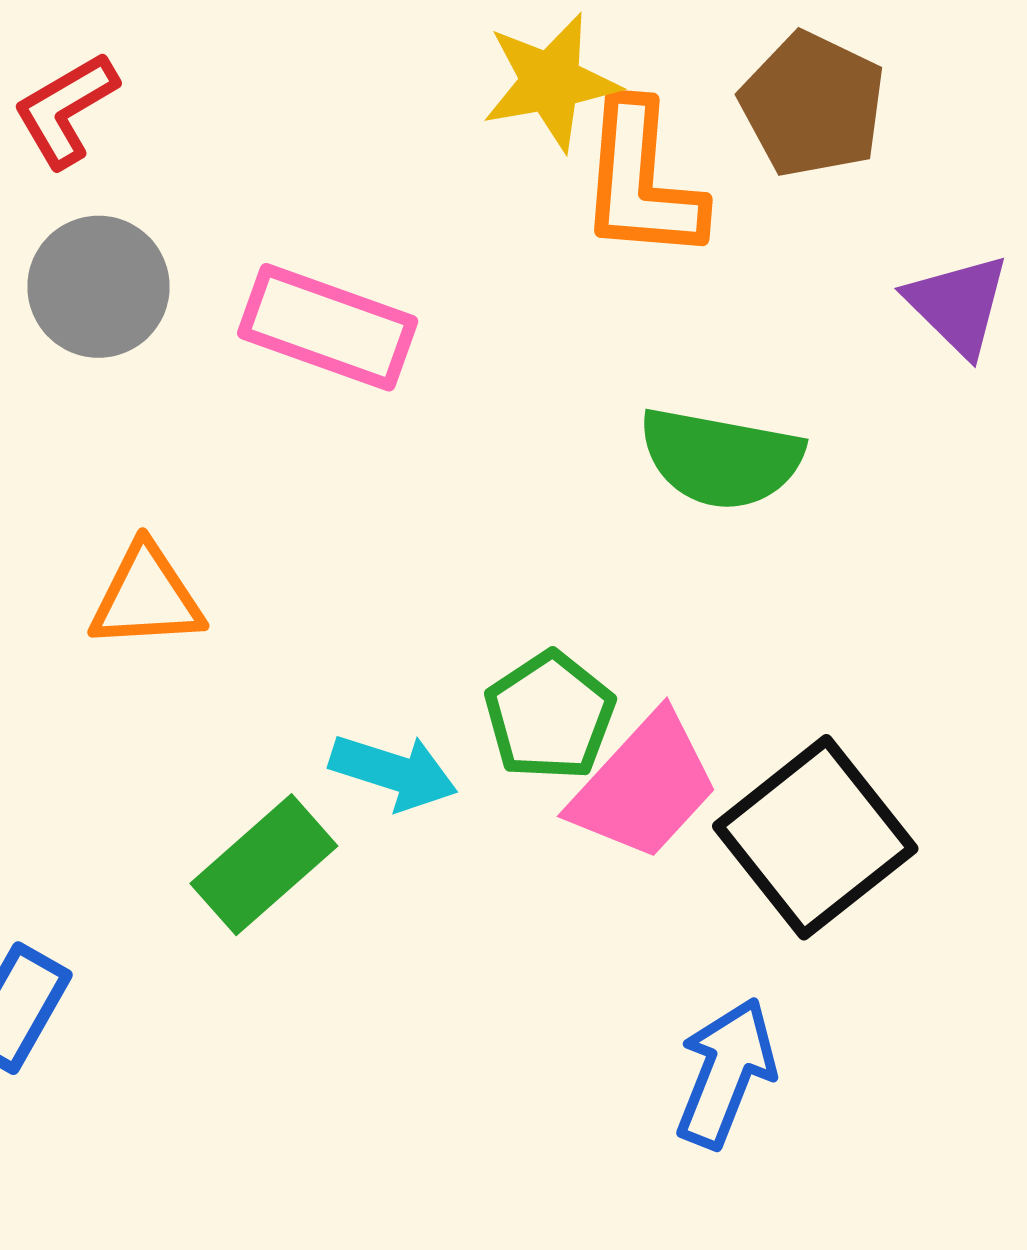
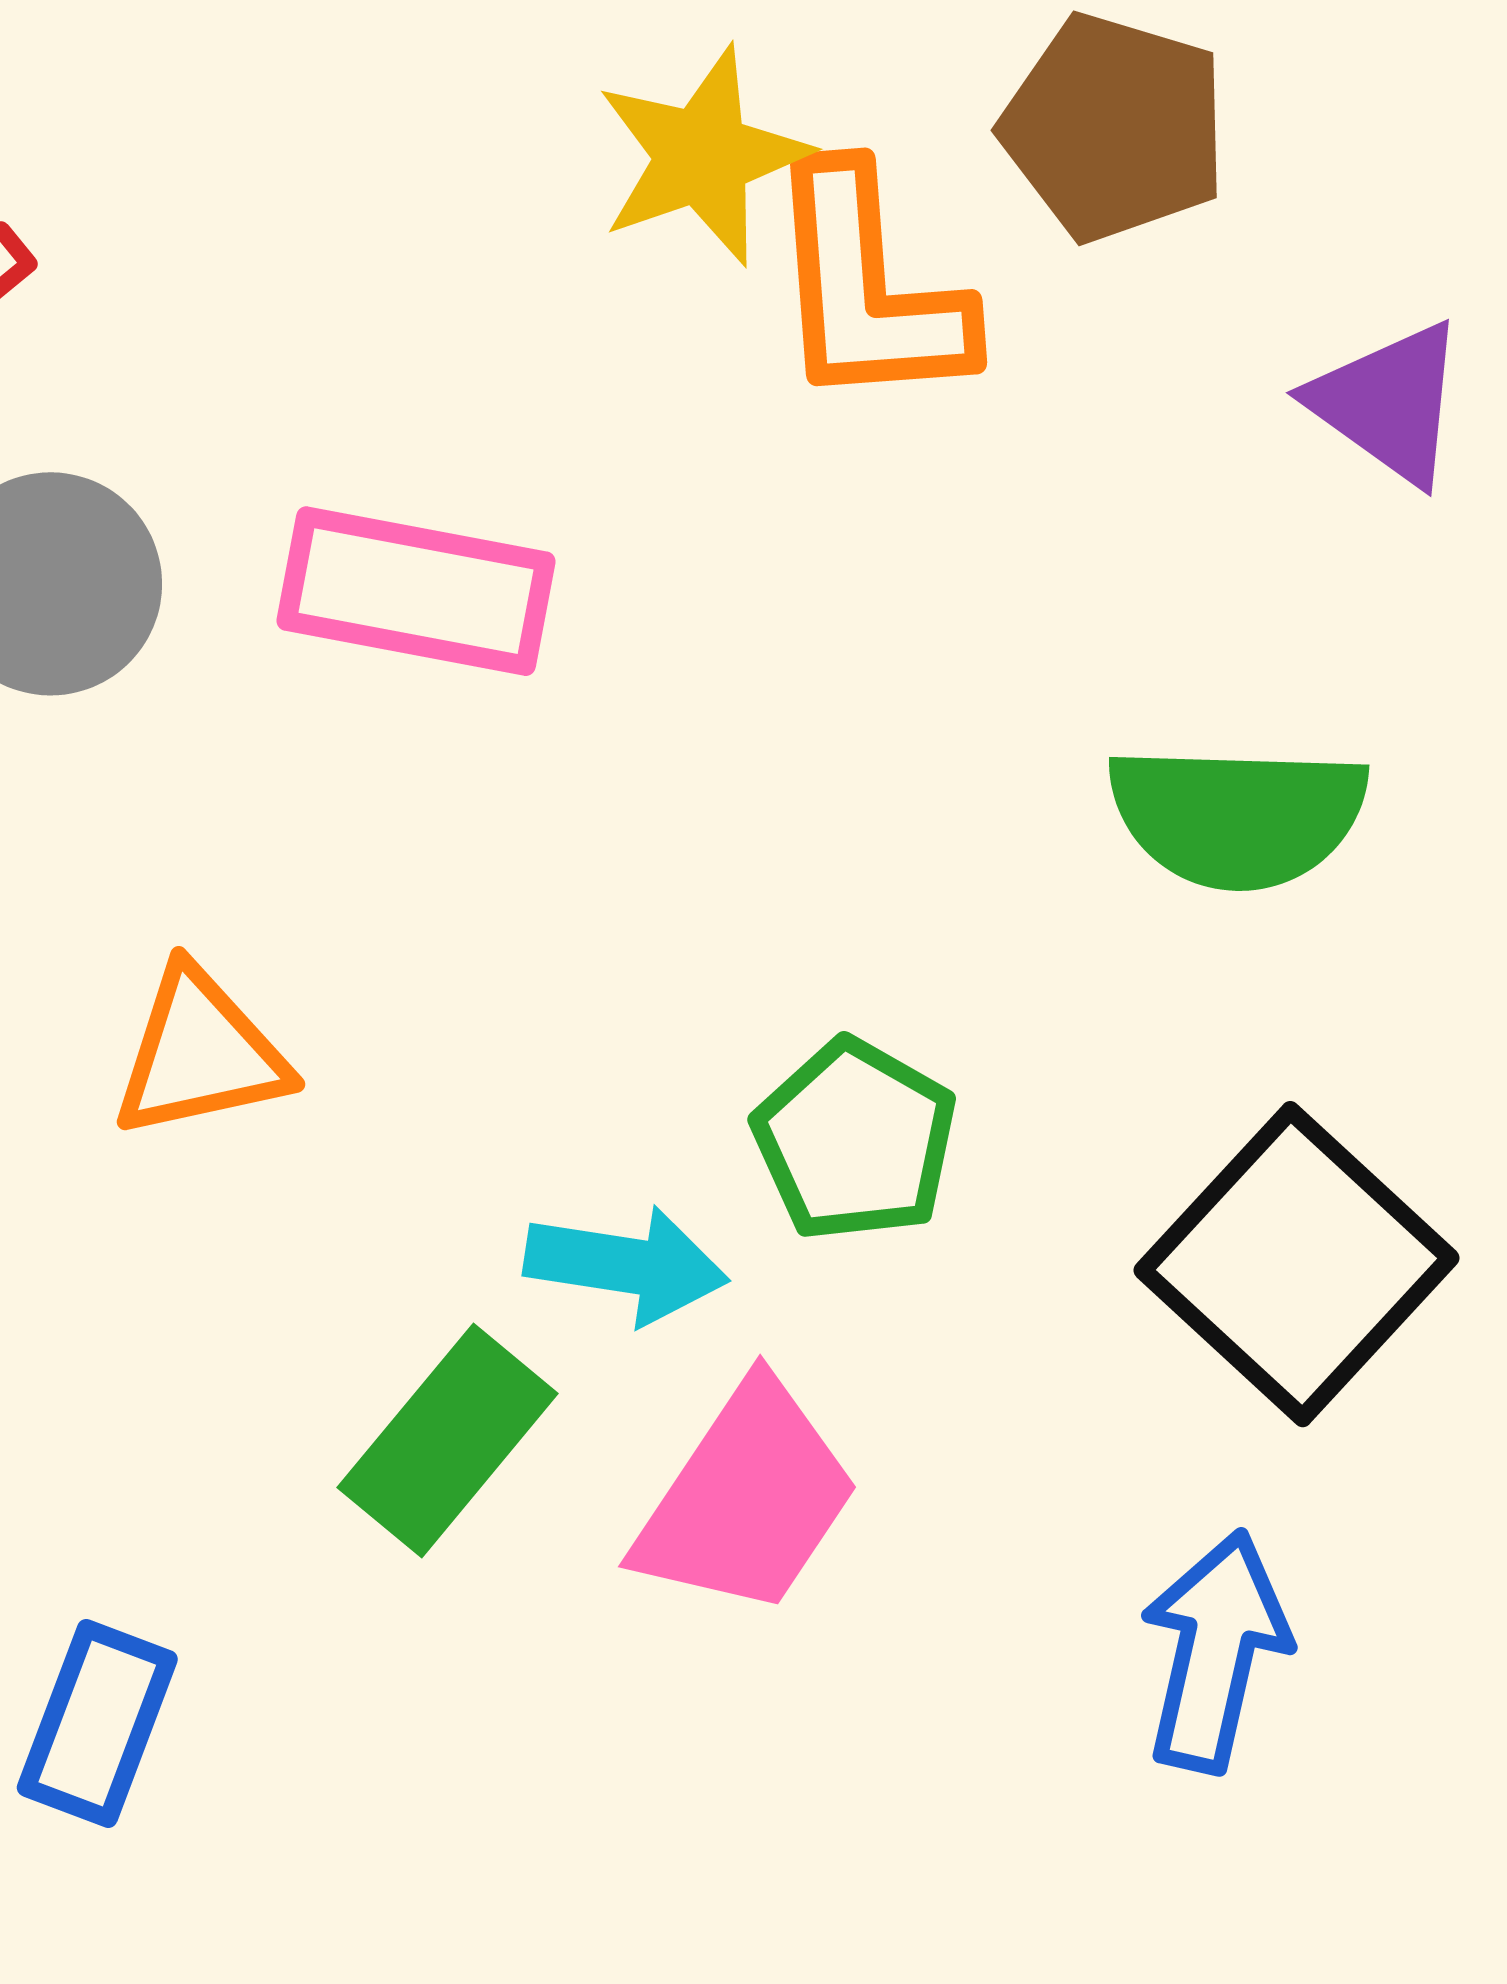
green semicircle: (721, 458) -> (1238, 816), moved
pink trapezoid: (644, 786) -> (747, 1499), moved

